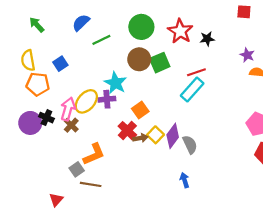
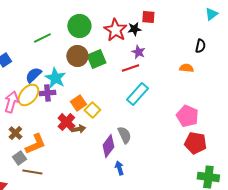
red square: (244, 12) -> (148, 17), moved
blue semicircle: (81, 23) -> (33, 75), moved
black star: (207, 39) -> (134, 29), moved
purple star: (247, 55) -> (138, 52), moved
cyan rectangle: (192, 90) -> (137, 94), moved
brown cross: (71, 125) -> (15, 133), moved
yellow square: (155, 135) -> (92, 110), moved
purple diamond: (173, 136) -> (108, 146), moved

